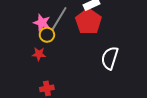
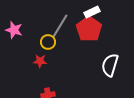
pink star: (42, 23) -> (14, 30), moved

